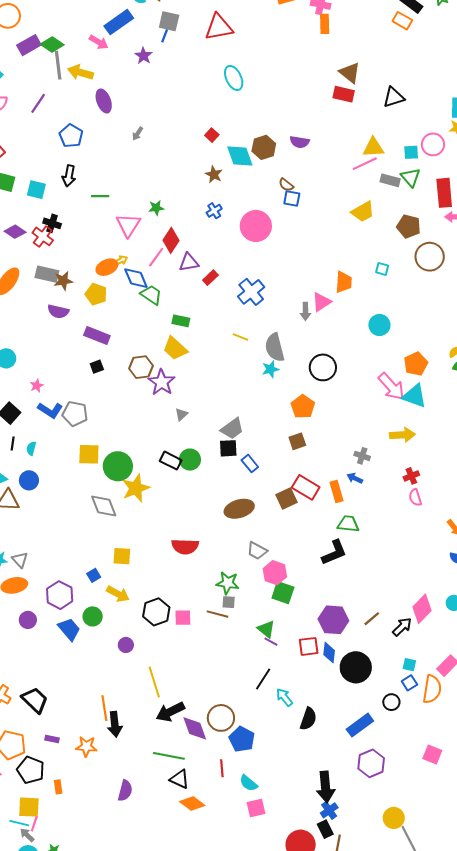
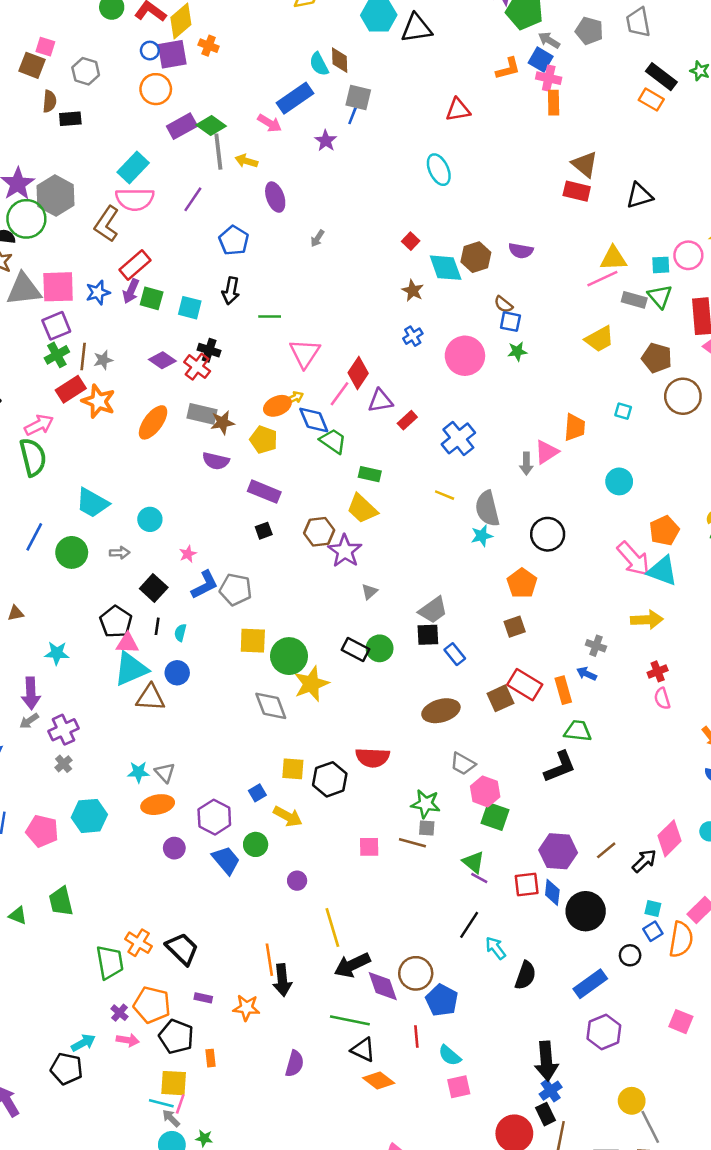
red triangle: (219, 27) -> (458, 110), moved, size x0.7
yellow arrow: (80, 72) -> (246, 161), size x0.7
green star: (156, 208) -> (517, 351), moved
blue L-shape: (50, 410) -> (205, 585), turned -60
black hexagon: (156, 612) -> (330, 779), moved

